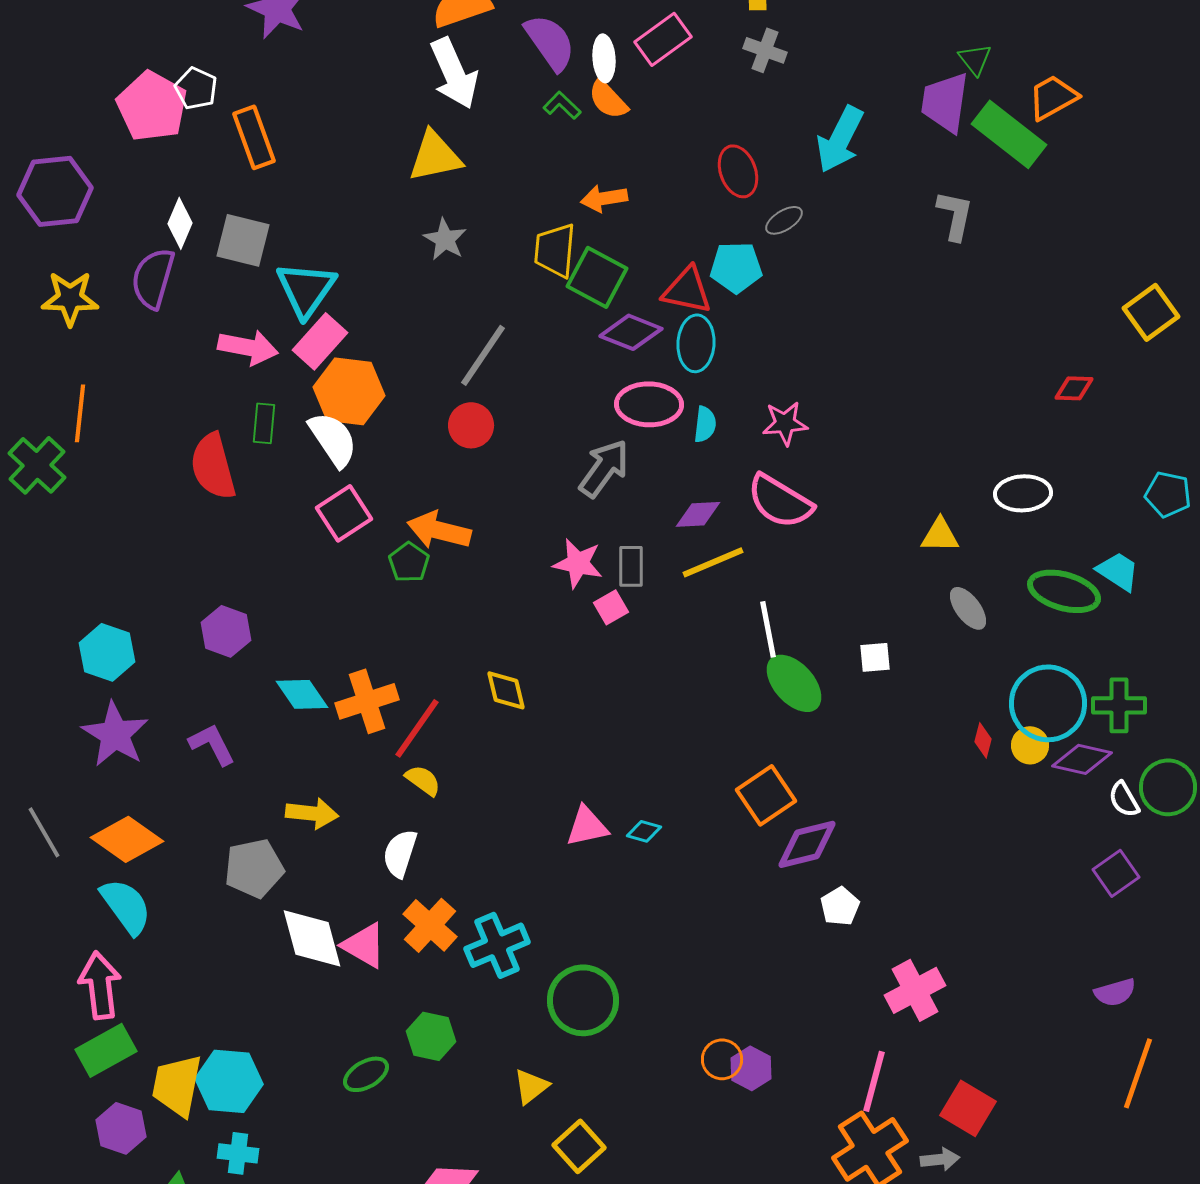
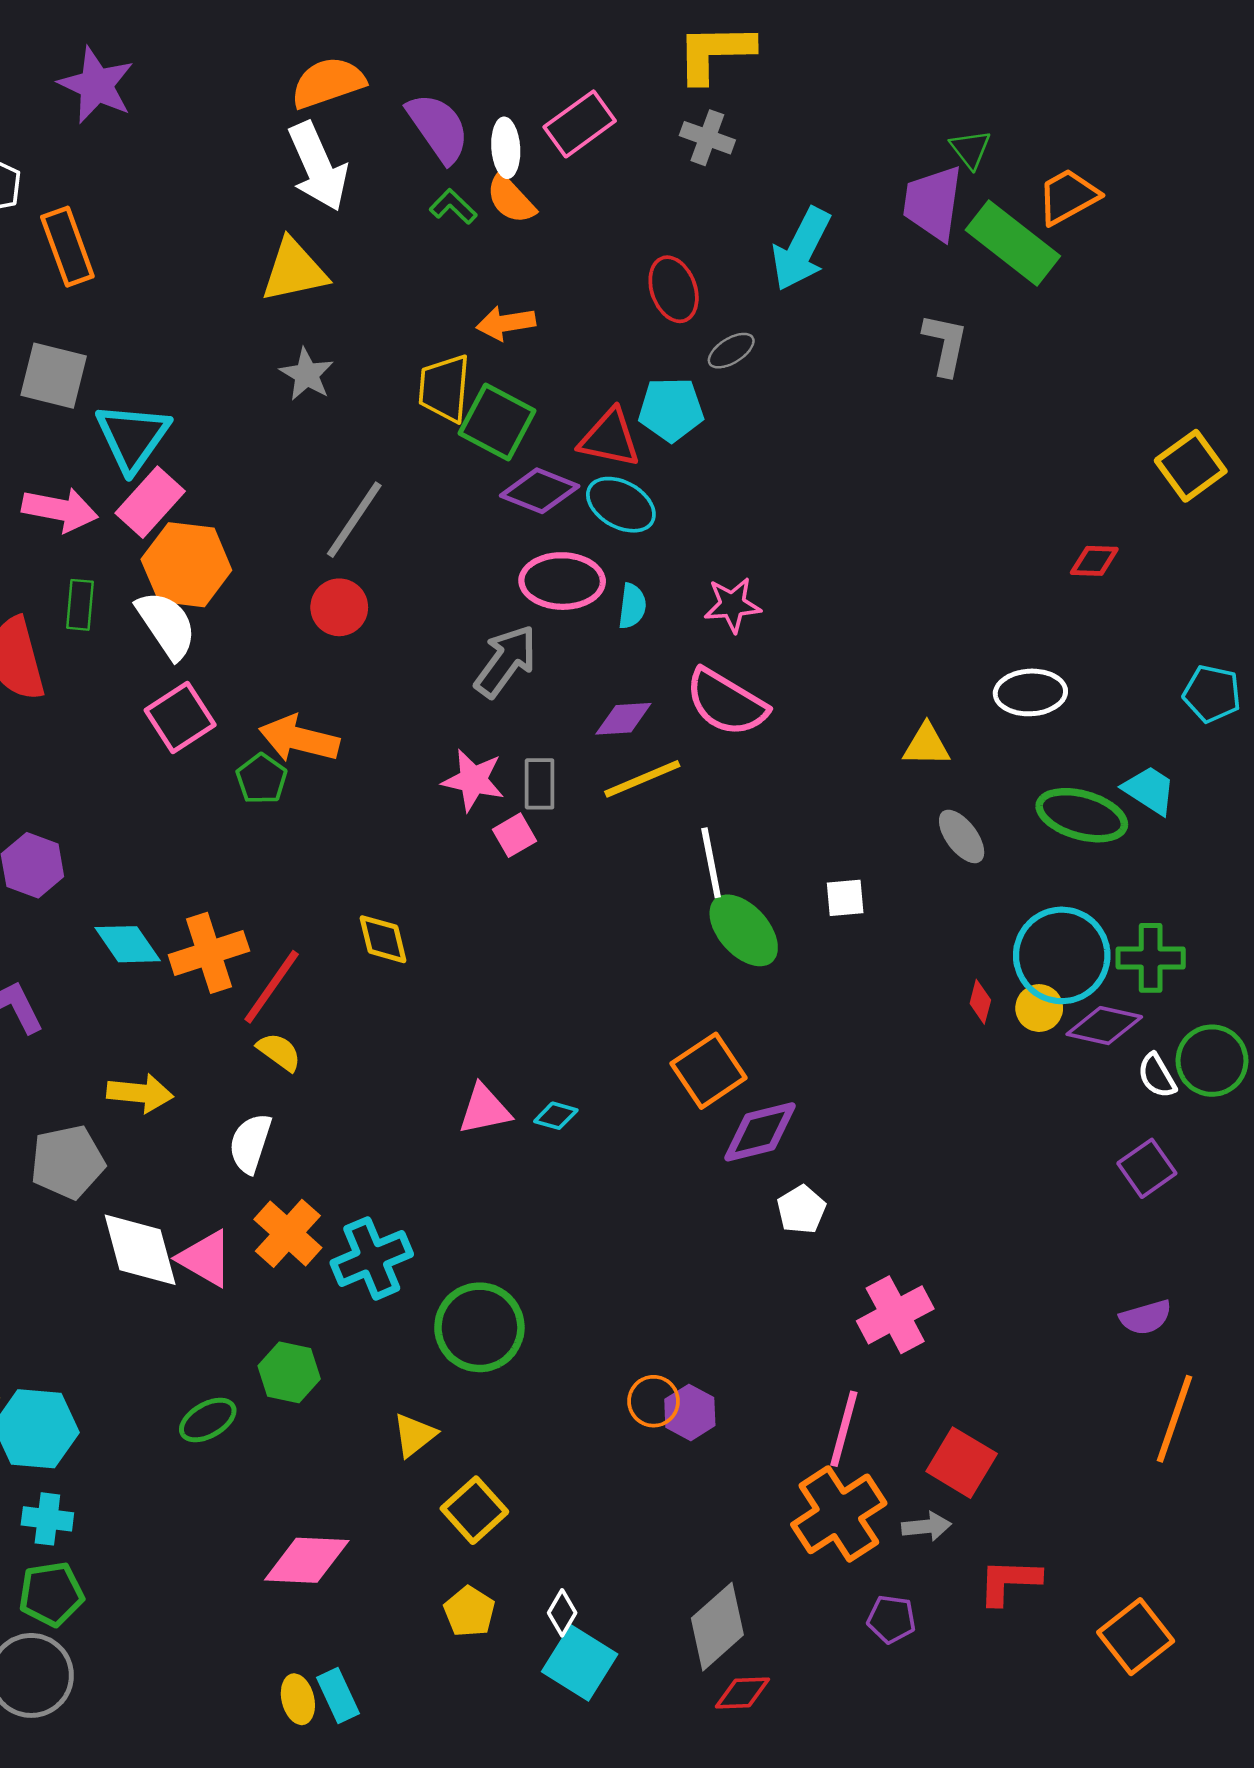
cyan ellipse: (696, 343) -> (621, 505), turned -64

